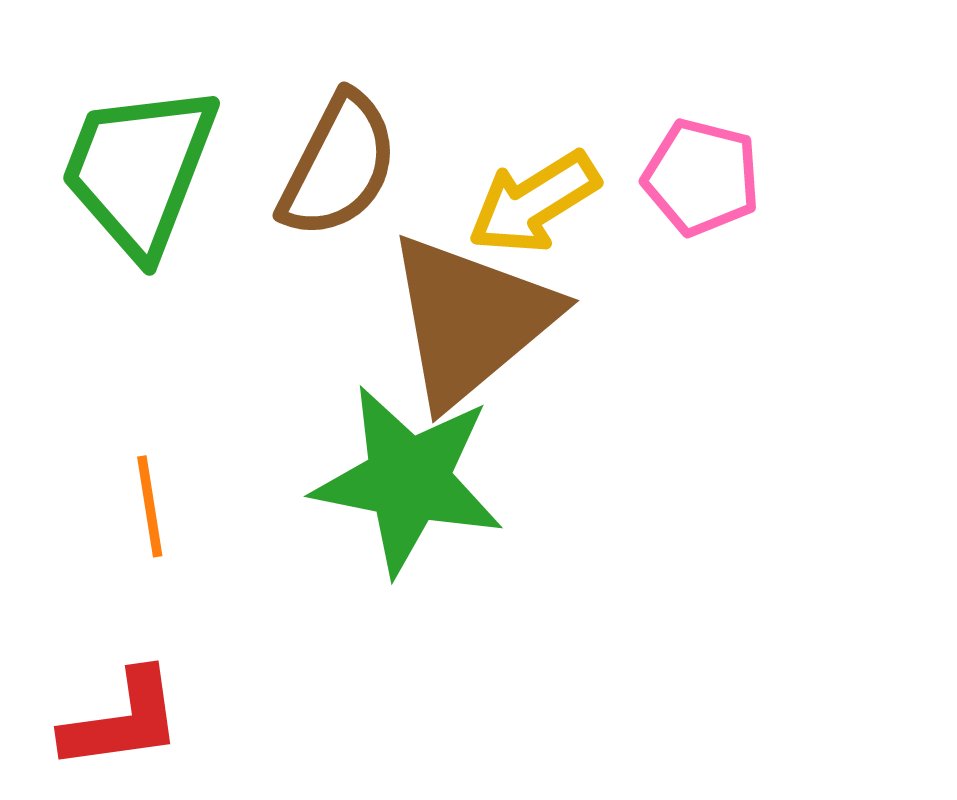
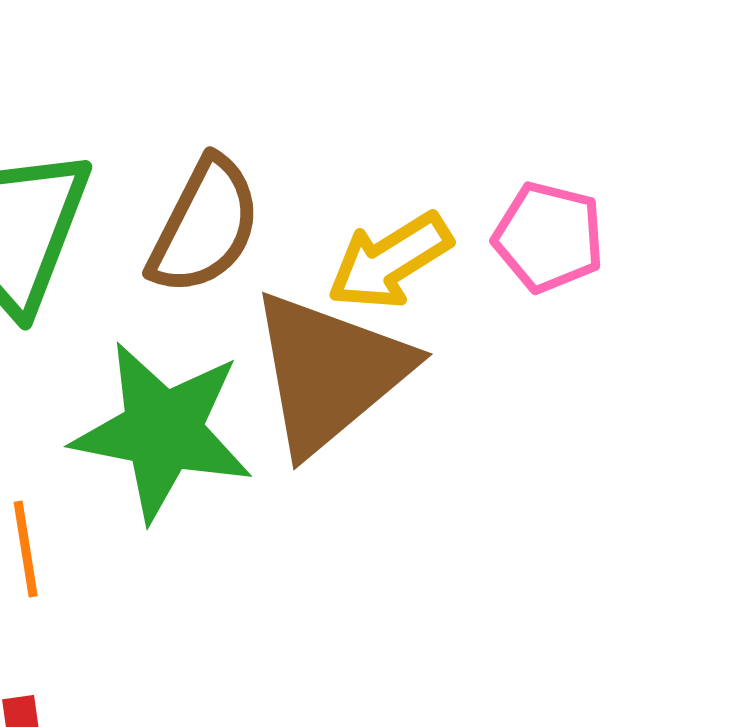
green star: (408, 480) -> (163, 431), moved

